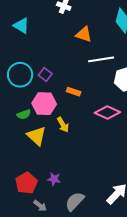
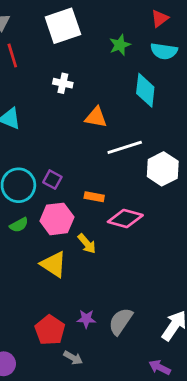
pink diamond: (107, 112) -> (125, 218), moved
green semicircle: (24, 114) -> (19, 225), moved
gray semicircle: (75, 201) -> (121, 321), moved

